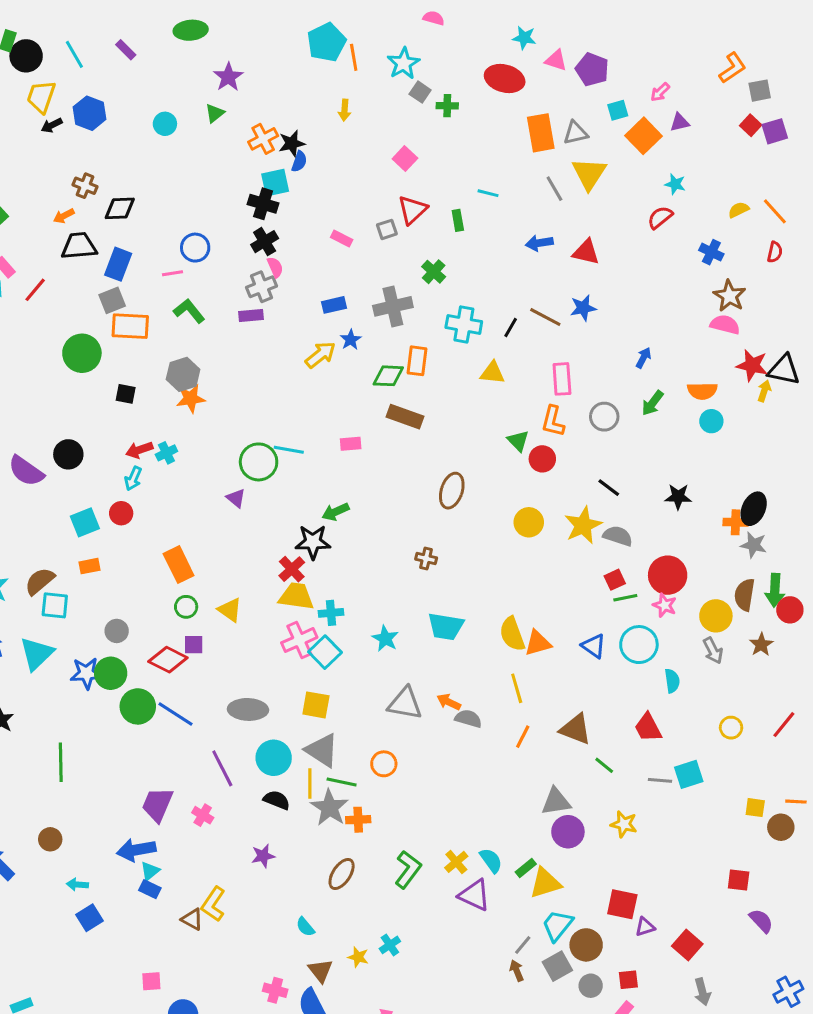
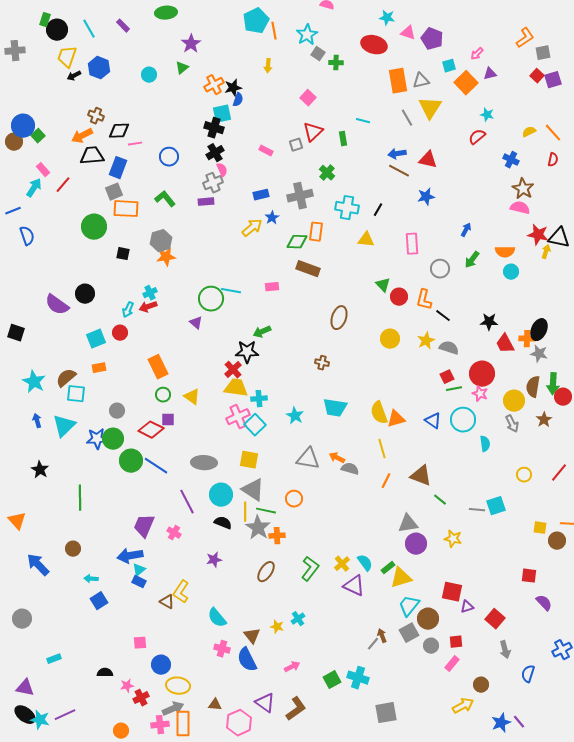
orange arrow: (64, 216) -> (82, 136), size x1.5
pink line: (172, 273) -> (135, 144), moved
brown line: (545, 317) -> (399, 171), moved
orange L-shape: (553, 421) -> (424, 300), moved
red arrow: (139, 450) -> (148, 307), moved
yellow star: (583, 525) -> (426, 341), size x0.7
red trapezoid: (648, 728) -> (505, 344), moved
cyan semicircle: (305, 927) -> (217, 618), moved, size x1.5
gray line: (523, 945) -> (373, 644), moved

